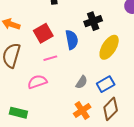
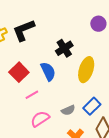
pink semicircle: (37, 82) -> (40, 119), moved
gray semicircle: (82, 82) -> (68, 110), turned 48

